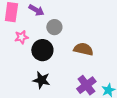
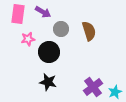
brown semicircle: (83, 49) -> (89, 31), moved, turned 60

